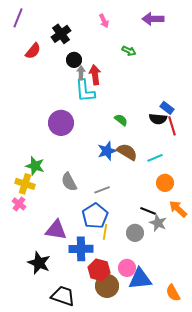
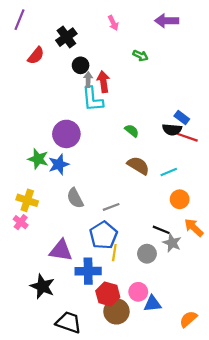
red line: (172, 126) -> (187, 137), turned -54
blue star: (107, 151) -> (59, 164), moved
green star: (35, 166) -> (38, 159), moved
blue triangle: (140, 279) -> (152, 304), size x0.7
orange semicircle: (173, 293) -> (188, 319), turned 78

